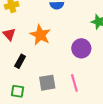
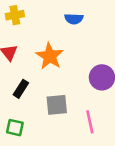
gray square: (47, 83) -> (57, 105), moved

